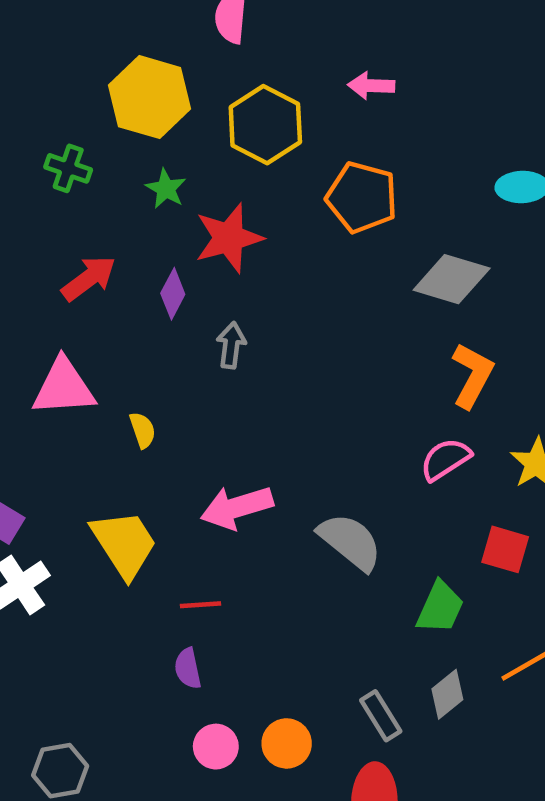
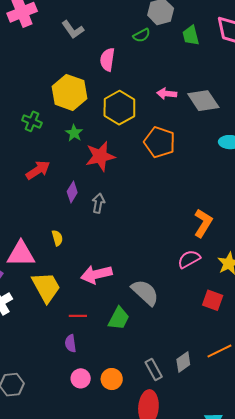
gray diamond: (452, 279) -> (203, 101), moved, turned 36
purple diamond: (173, 294) -> (72, 192), moved
pink triangle: (64, 387) -> (21, 254), moved
green trapezoid: (440, 607) -> (119, 318), moved

